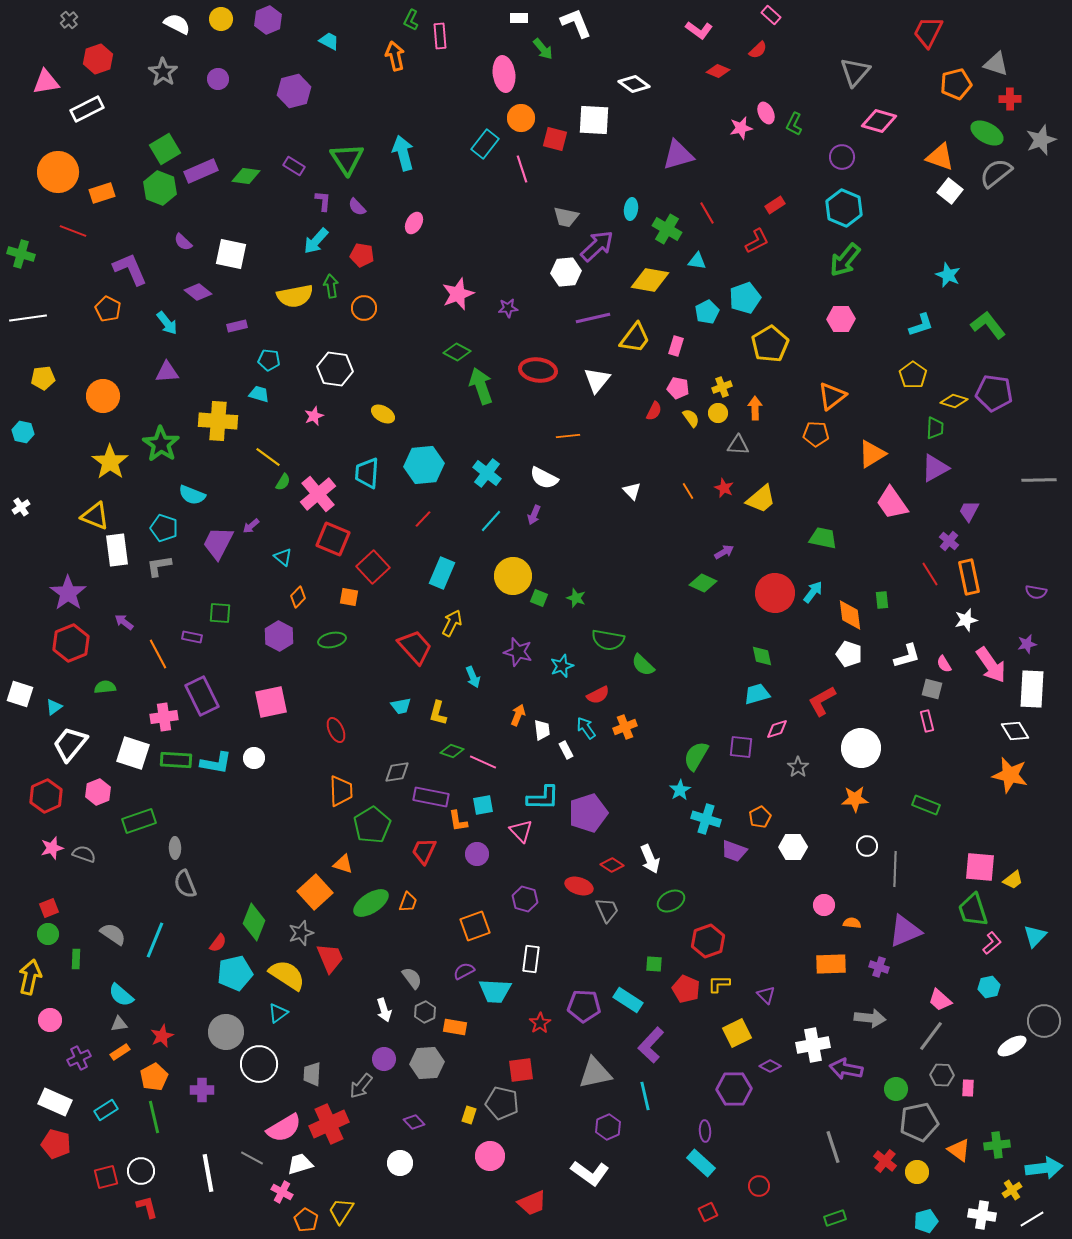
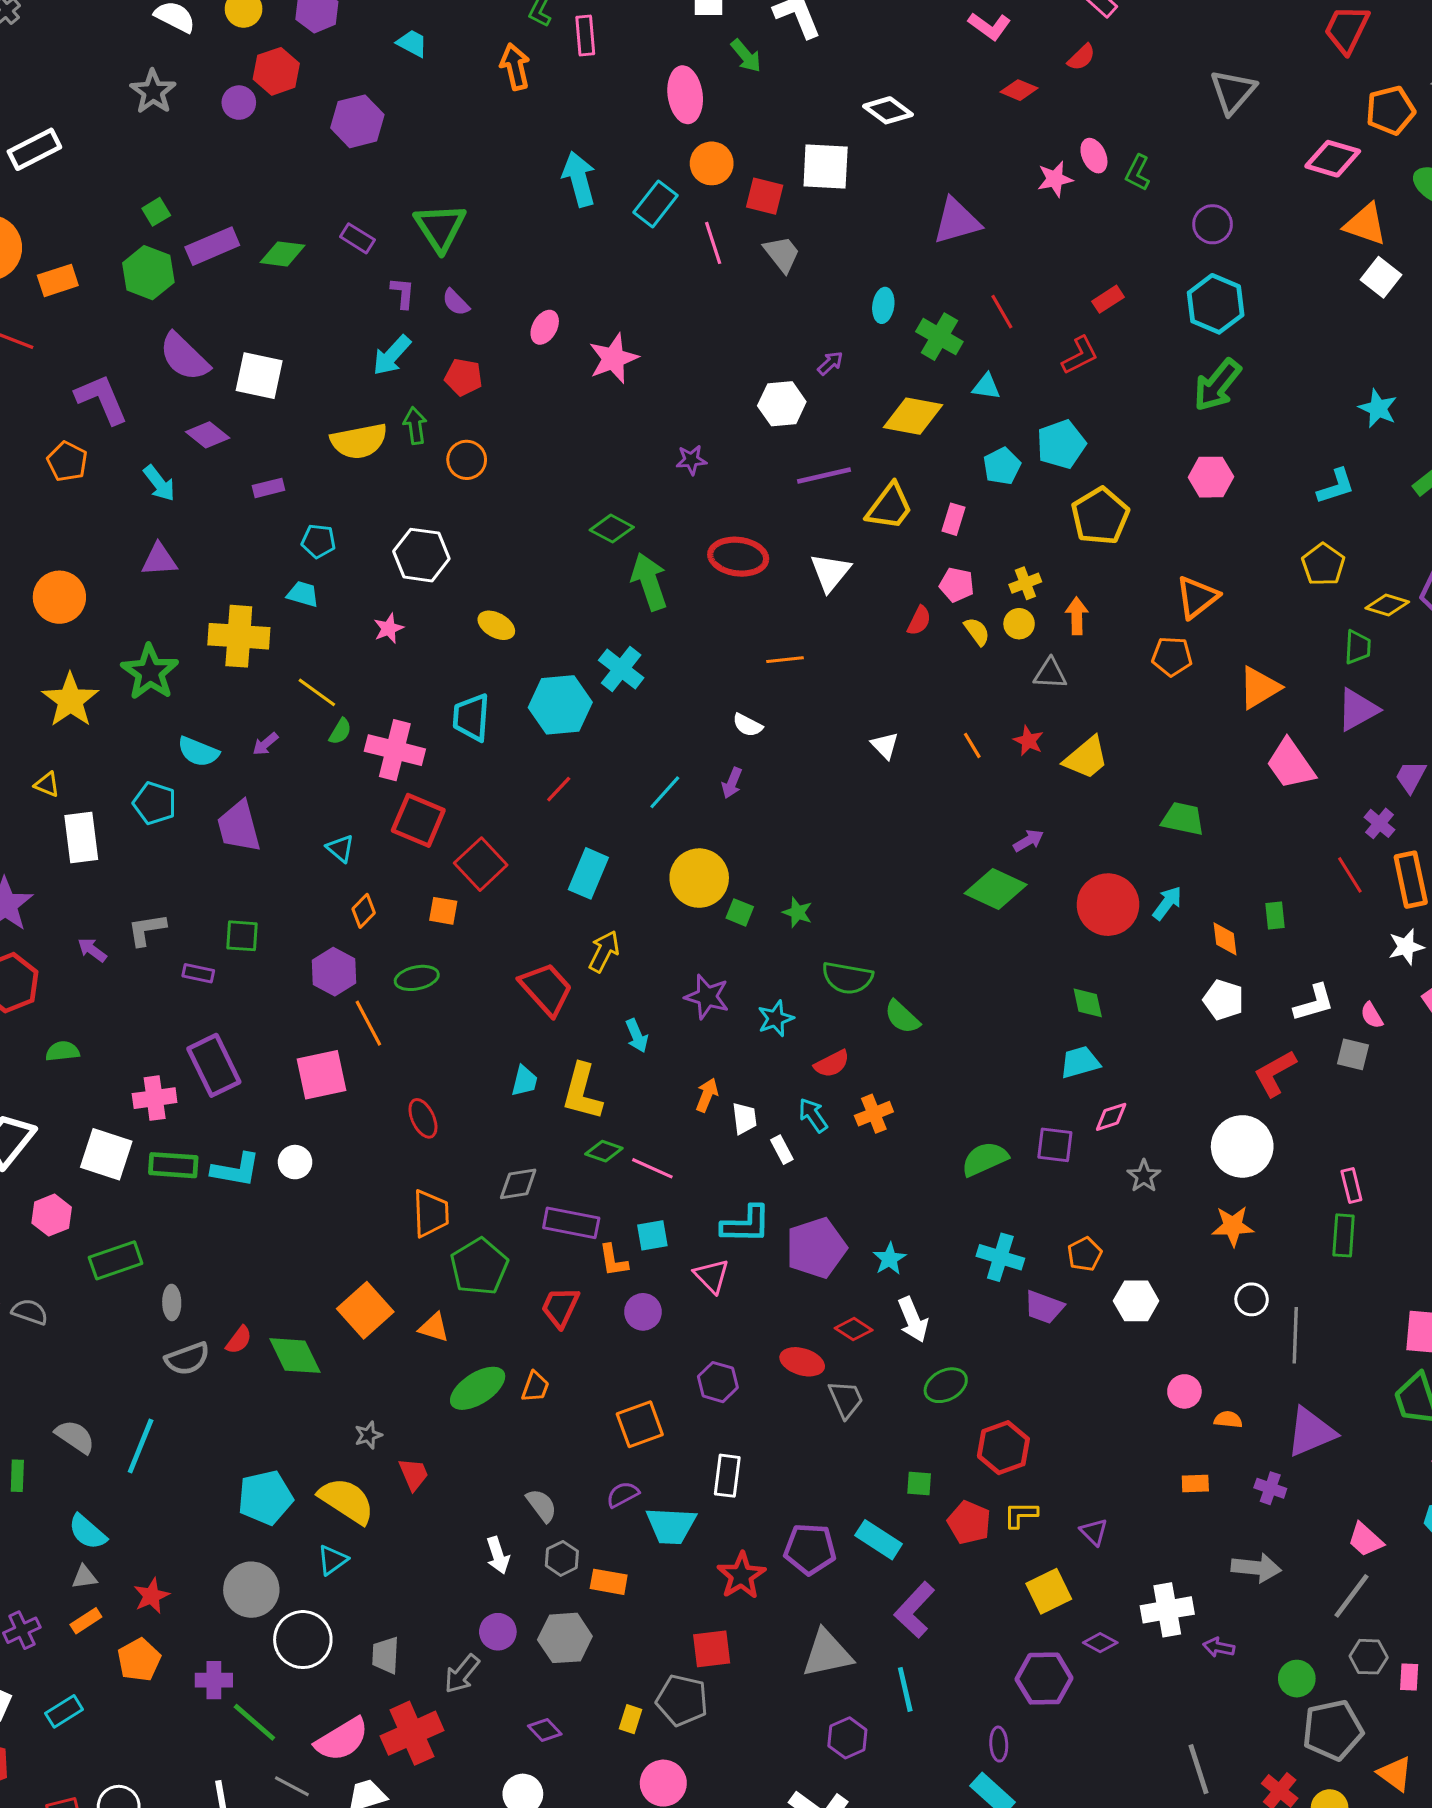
red hexagon: (98, 59) -> (276, 71), moved
pink diamond: (879, 121) -> (1333, 159), moved
green square: (165, 149) -> (156, 212), size x0.6
cyan arrow: (403, 153) -> (579, 179), moved
gray trapezoid: (566, 217) -> (782, 254), moved, turned -140
purple semicircle: (183, 242) -> (184, 357), size x1.8
purple arrow: (597, 246) -> (830, 363), size x0.5
pink star: (458, 294) -> (613, 358), moved
cyan cross: (487, 473) -> (621, 669), moved
white semicircle: (544, 478) -> (748, 725), size x0.7
pink cross: (318, 494) -> (395, 750), turned -36
yellow triangle: (95, 516) -> (47, 784), size x0.6
purple arrow: (251, 526) -> (265, 744), moved
purple trapezoid: (218, 543) -> (239, 827), turned -42
gray L-shape: (159, 566) -> (147, 930), moved
green diamond: (703, 583) -> (996, 889), size x1.4
orange diamond: (850, 615) -> (1225, 939), size x0.7
orange line: (158, 654) -> (368, 1023), moved
red L-shape: (822, 701) -> (1275, 1073), moved
cyan trapezoid: (401, 706) -> (524, 1081), turned -65
yellow L-shape: (438, 713) -> (582, 1092), size x1.5
pink rectangle: (927, 721) -> (1351, 1185), moved
green semicircle: (696, 756) -> (985, 1159), turned 36
cyan star: (680, 790) -> (890, 1259), moved
green rectangle: (926, 805) -> (1344, 1235), turned 72
gray semicircle: (185, 884) -> (187, 1359), turned -88
orange square: (315, 892) -> (365, 1310), moved
green diamond: (254, 922) -> (295, 1356), moved, turned -48
gray star: (301, 933) -> (368, 1435), size x0.7
red semicircle: (218, 943) -> (239, 1340), moved
red trapezoid: (330, 958) -> (414, 1474), size x0.7
orange rectangle: (831, 964) -> (1195, 1484), size x0.6
red star: (540, 1023) -> (741, 1576), size x1.4
purple arrow: (846, 1069) -> (1219, 1647), size x0.6
green line: (154, 1117) -> (254, 1722), moved, turned -36

